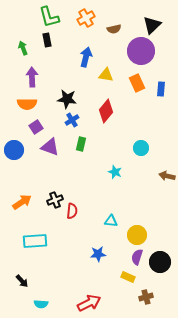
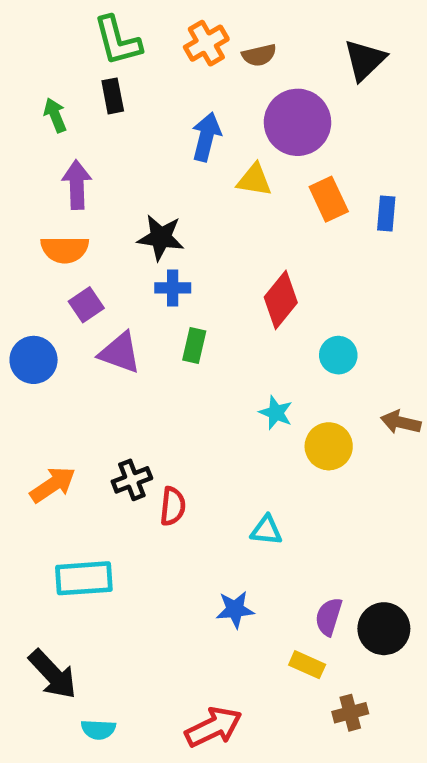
brown semicircle: (114, 29) -> (259, 55), moved
purple circle: (141, 51) -> (297, 122), moved
red diamond: (106, 111) -> (281, 300), moved
blue cross: (72, 120) -> (173, 288), turned 32
yellow circle: (137, 235) -> (329, 446), moved
black arrow: (22, 281) -> (53, 674), size x1.6

